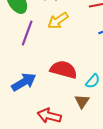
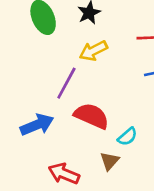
purple line: (27, 33) -> (66, 83), moved

